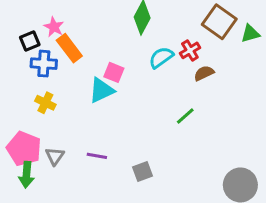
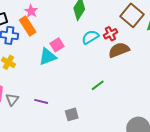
pink star: (54, 27) -> (31, 11), moved
pink square: (114, 72) -> (57, 45), turned 32
brown semicircle: (204, 73) -> (119, 50), size x1.5
green line: (185, 116) -> (98, 85), moved

